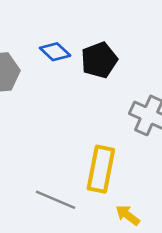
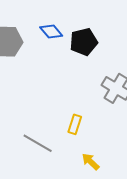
yellow rectangle: (101, 169) -> (75, 124), size x0.6

